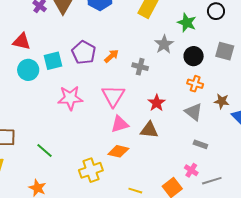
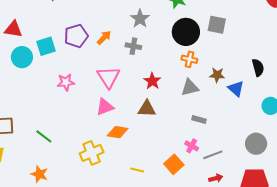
gray star: (164, 44) -> (140, 19), moved
purple pentagon: (84, 53) -> (76, 36), turned 30
black circle: (194, 56) -> (186, 32), size x1.4
pink star: (70, 98) -> (66, 82), size x0.7
gray triangle: (194, 112) -> (190, 87), turned -48
pink triangle: (120, 124) -> (105, 107), moved

